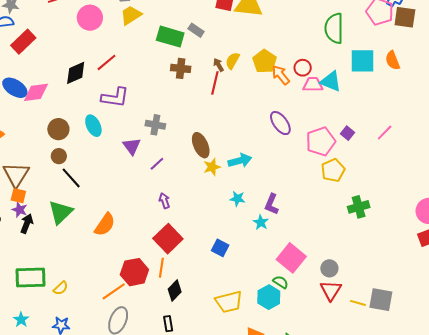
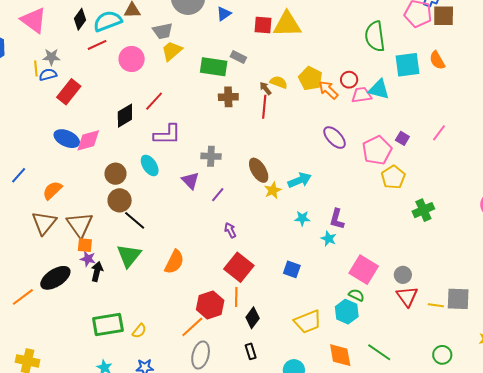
yellow semicircle: (233, 61) -> (279, 82), turned 90
brown circle: (59, 156) -> (120, 200), size x1.5

